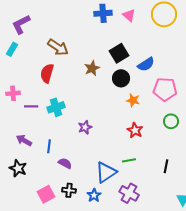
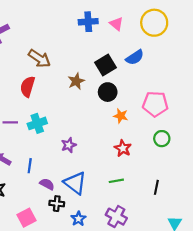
blue semicircle: (146, 64) -> (135, 57), moved
blue triangle: (106, 172) -> (75, 183), moved, turned -50
black cross: (69, 190) -> (57, 204), moved

